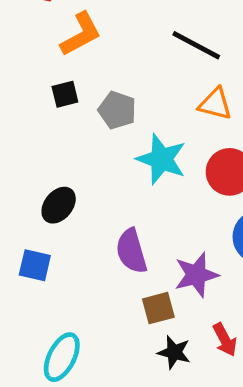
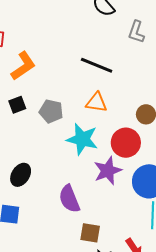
orange triangle: (215, 104) -> (96, 102), moved
purple star: (196, 275) -> (108, 171), moved
brown square: (158, 308) -> (90, 233), turned 30

